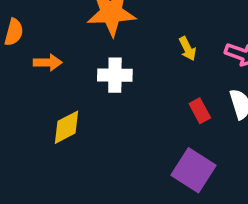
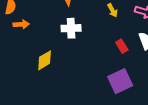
orange arrow: (48, 63) -> (21, 24), moved
purple square: (193, 170) -> (120, 81), turned 35

